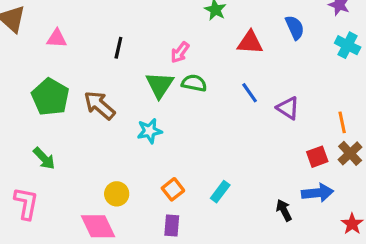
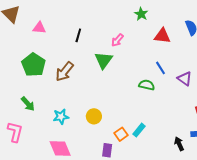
green semicircle: (194, 83) -> (147, 85), moved
brown arrow: (99, 105) -> (65, 72), turned -95
cyan star: (149, 131) -> (61, 117), moved
orange square: (173, 189) -> (121, 134), moved
yellow circle: (117, 194) -> (94, 116), moved

